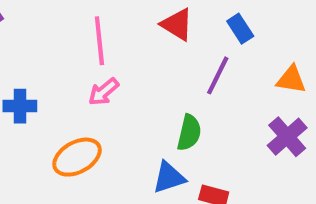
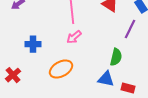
blue triangle: (169, 177) -> (106, 79), turned 30

